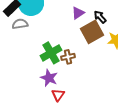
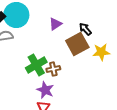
purple triangle: (78, 13) -> (55, 24), moved
purple star: (49, 78) -> (45, 90), moved

